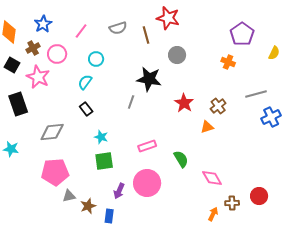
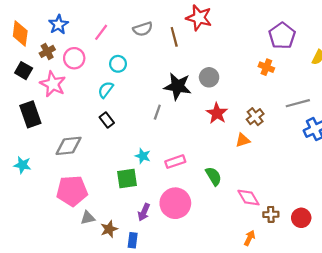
gray circle: (177, 55) -> (209, 77), moved
cyan star: (101, 137) -> (143, 156), moved
brown cross: (232, 203) -> (271, 214), moved

